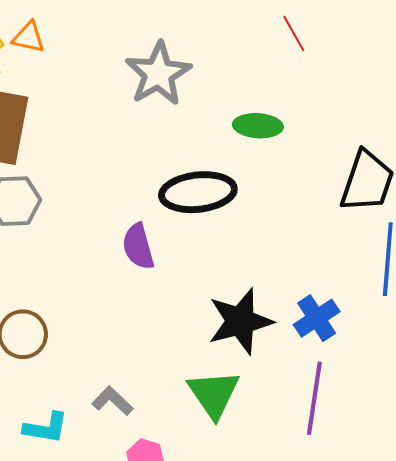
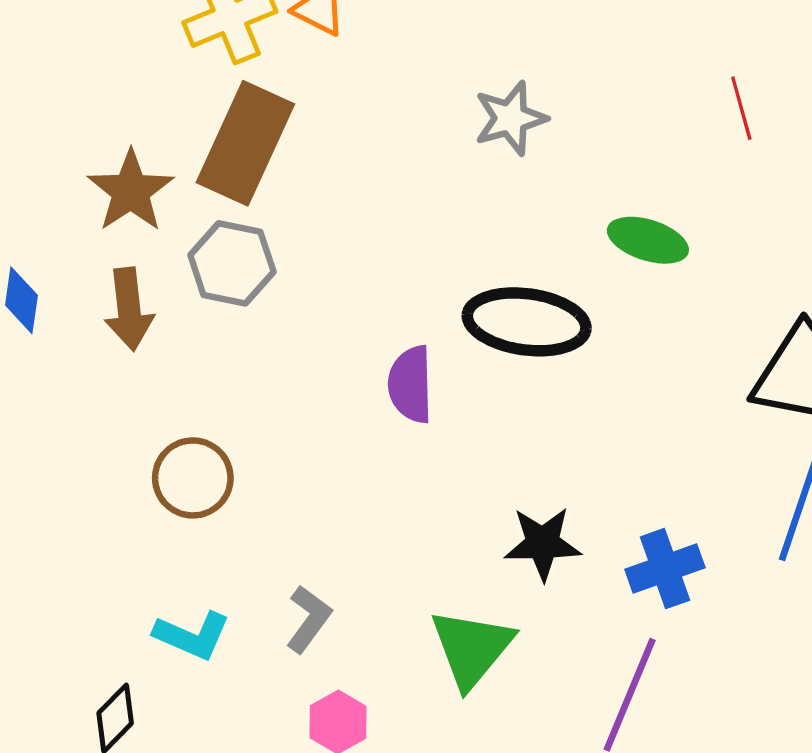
gray star: (158, 74) -> (510, 118), size x0.7
black star: (240, 321) -> (543, 543), size x0.7
gray L-shape: (113, 401) -> (309, 619), turned 69

